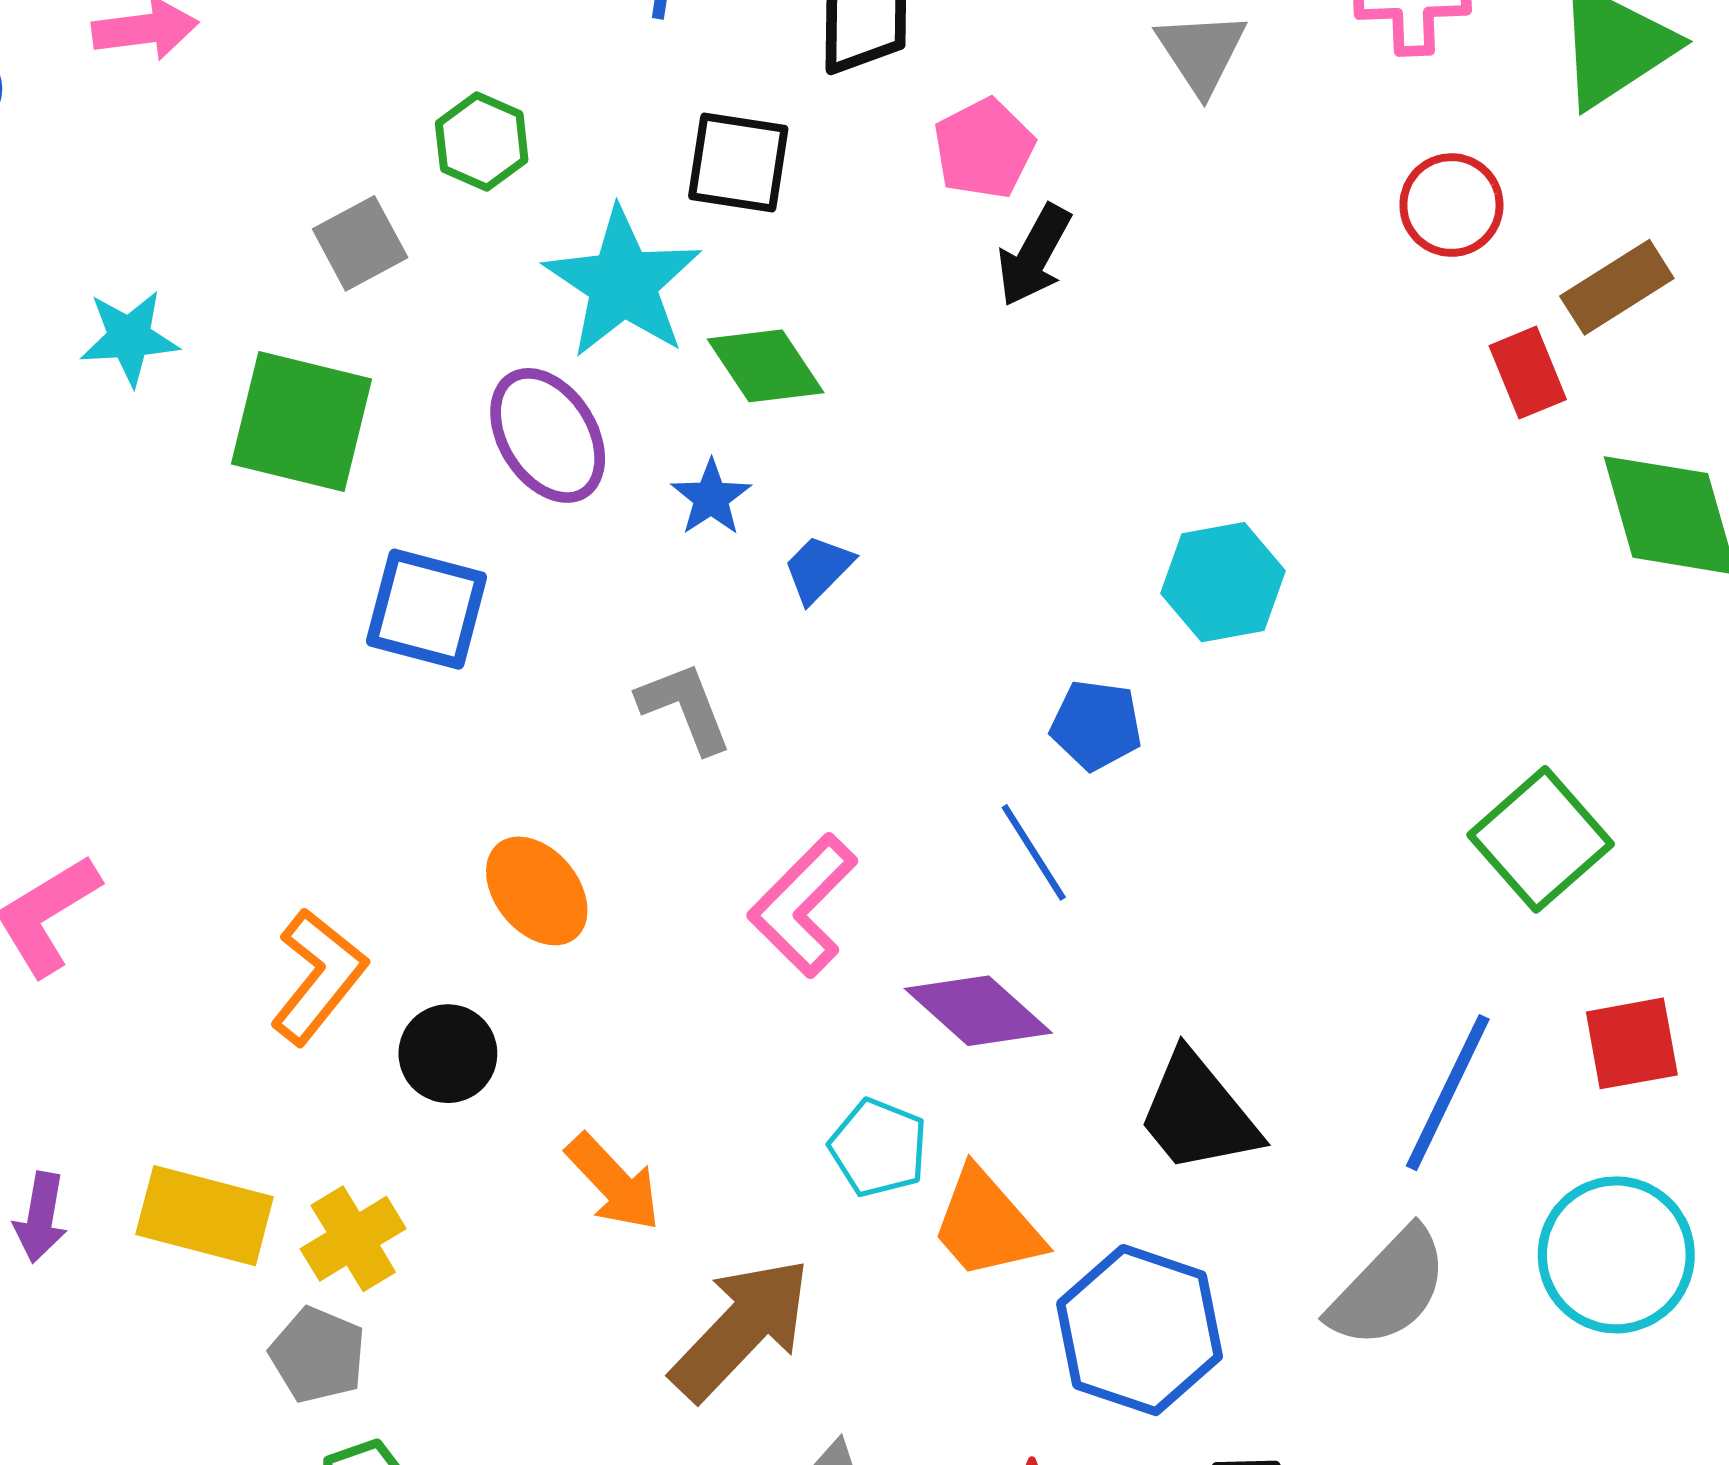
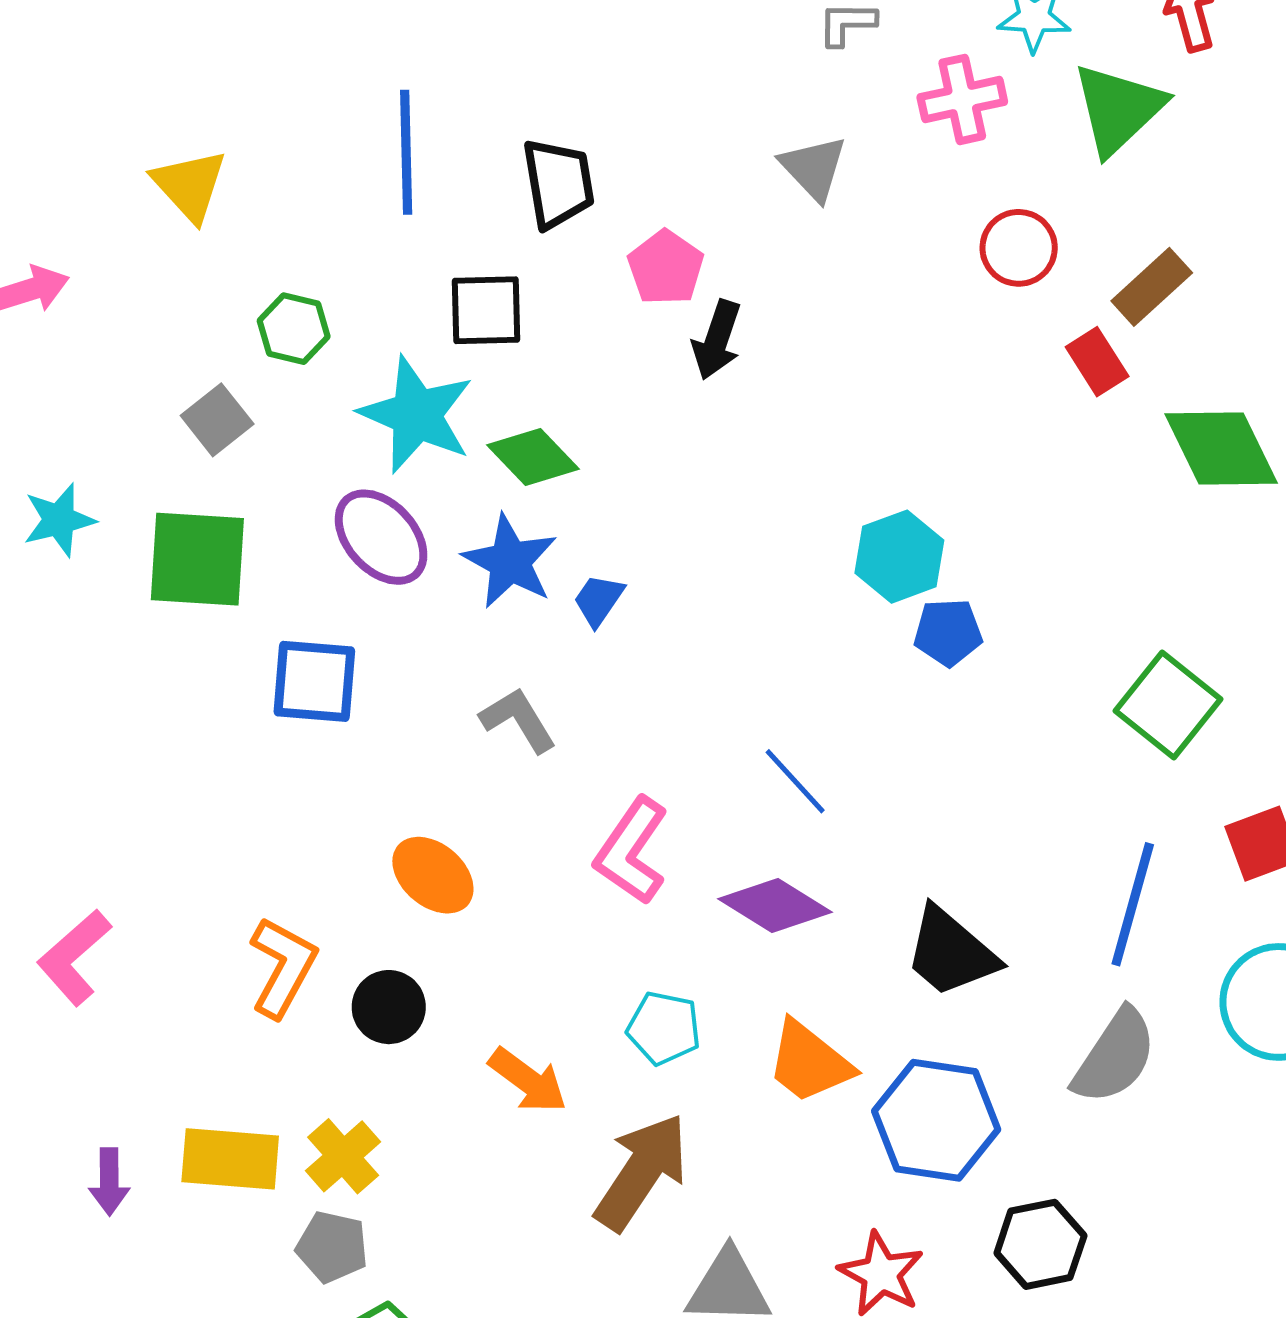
blue star: (711, 498) -> (510, 562), size x1.6
blue pentagon: (1096, 725) -> (948, 632), moved
cyan pentagon: (878, 1148) -> (664, 1028), moved

